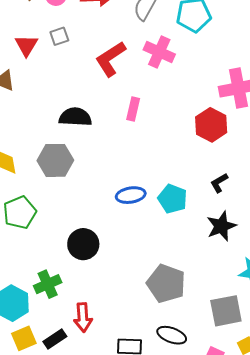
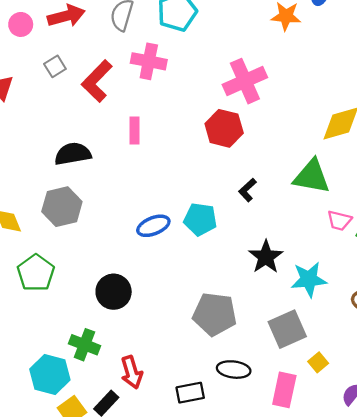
gray square: (59, 36) -> (55, 66), moved
black star: (221, 226) -> (266, 257), moved
green cross: (48, 284) -> (84, 345), turned -32

